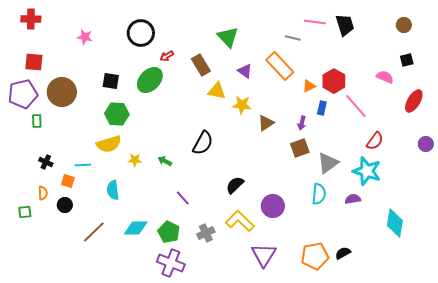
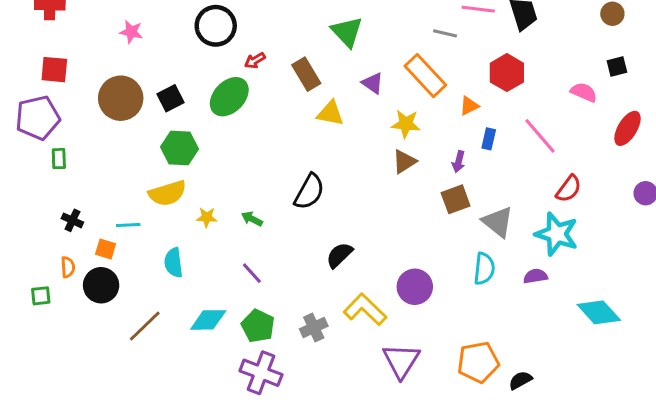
black square: (111, 81) -> (170, 98), turned -36
red hexagon: (334, 81) -> (507, 73), moved
brown circle: (62, 92) -> (121, 98), moved
yellow star: (242, 105) -> (406, 124), moved
gray triangle: (328, 163) -> (498, 222), turned -45
black semicircle: (235, 185) -> (339, 255), moved
purple line: (183, 198) -> (252, 273), moved
black circle: (65, 205) -> (101, 285), size x1.5
cyan diamond: (395, 223) -> (599, 312), turned -52
black semicircle: (343, 253) -> (520, 380), moved

